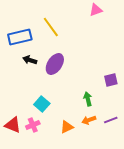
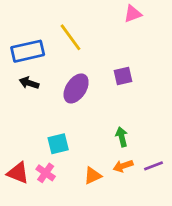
black arrow: (30, 60) -> (29, 83), moved
purple square: (111, 80) -> (123, 76), moved
cyan square: (42, 104) -> (58, 144), turned 35
pink cross: (33, 125) -> (46, 173), turned -32

